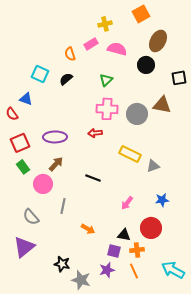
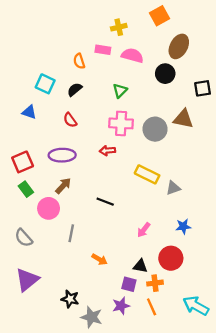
pink rectangle: (91, 44) -> (103, 50), turned 40
red semicircle: (12, 114) -> (70, 120), moved
gray semicircle: (31, 217) -> (24, 238), moved

